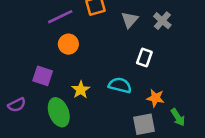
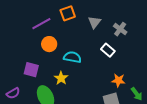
gray cross: (162, 21) -> (120, 29), moved
white rectangle: (144, 58) -> (108, 50), turned -64
cyan semicircle: (120, 85) -> (72, 57), moved

